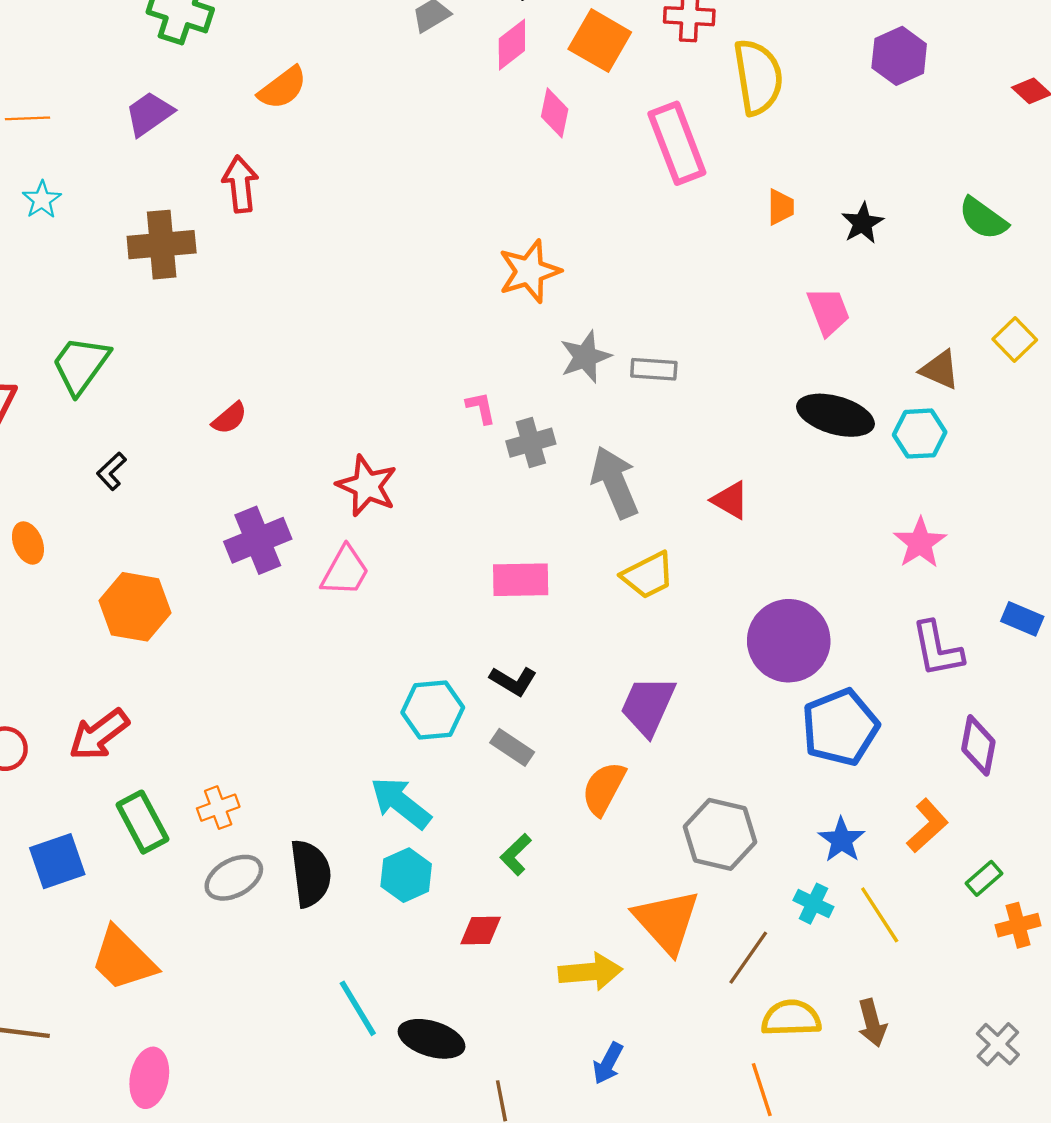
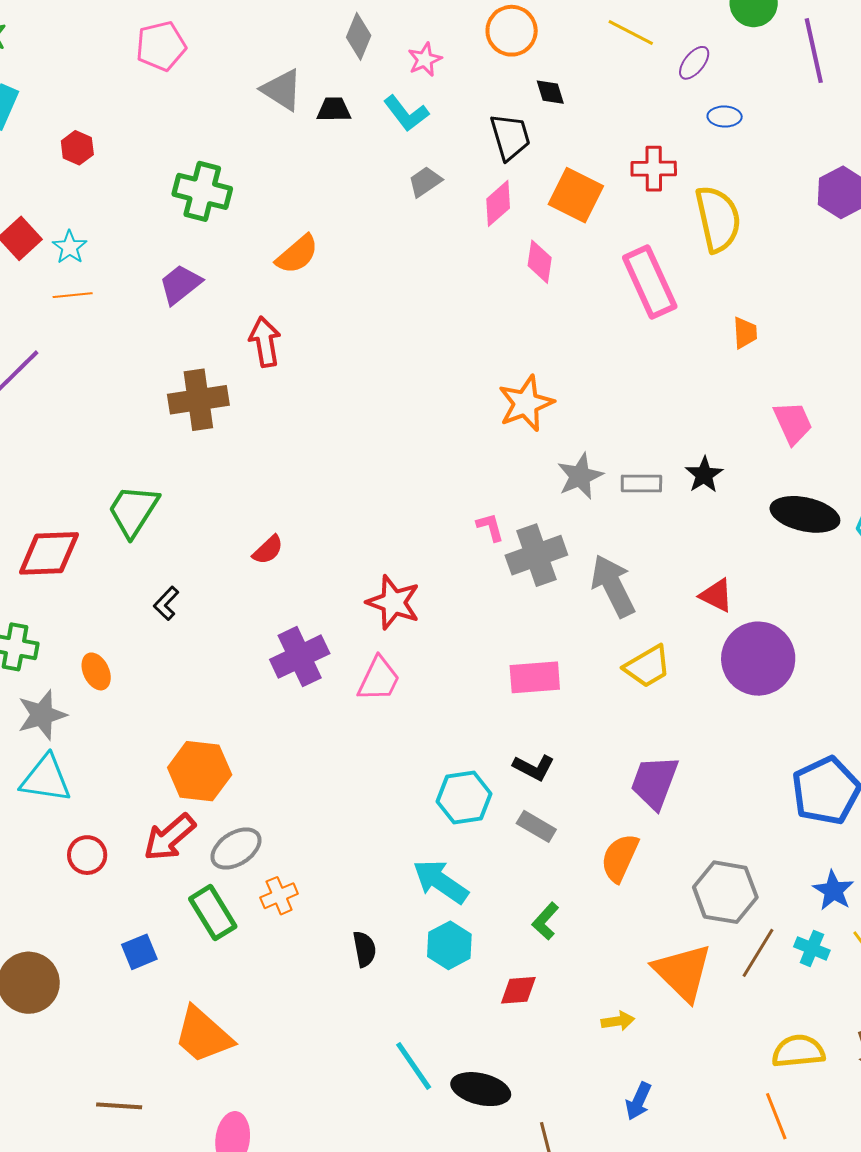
cyan star: (42, 200) -> (70, 247), moved
black star: (862, 223) -> (704, 475), moved
gray cross: (531, 443) -> (536, 555), size x1.4
orange hexagon: (135, 607) -> (200, 771), moved
purple circle: (789, 641) -> (758, 659), moved
blue square: (57, 861) -> (139, 952), size x0.7
black semicircle: (311, 873) -> (364, 949), size x0.6
gray ellipse: (234, 878) -> (236, 849), moved
brown line: (748, 958) -> (758, 953), moved
yellow arrow: (590, 972) -> (618, 1021), size x0.6

